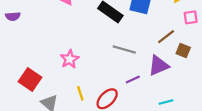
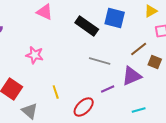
pink star: (70, 59) -> (35, 55), moved, turned -30
yellow line: (80, 93) -> (56, 92), moved

